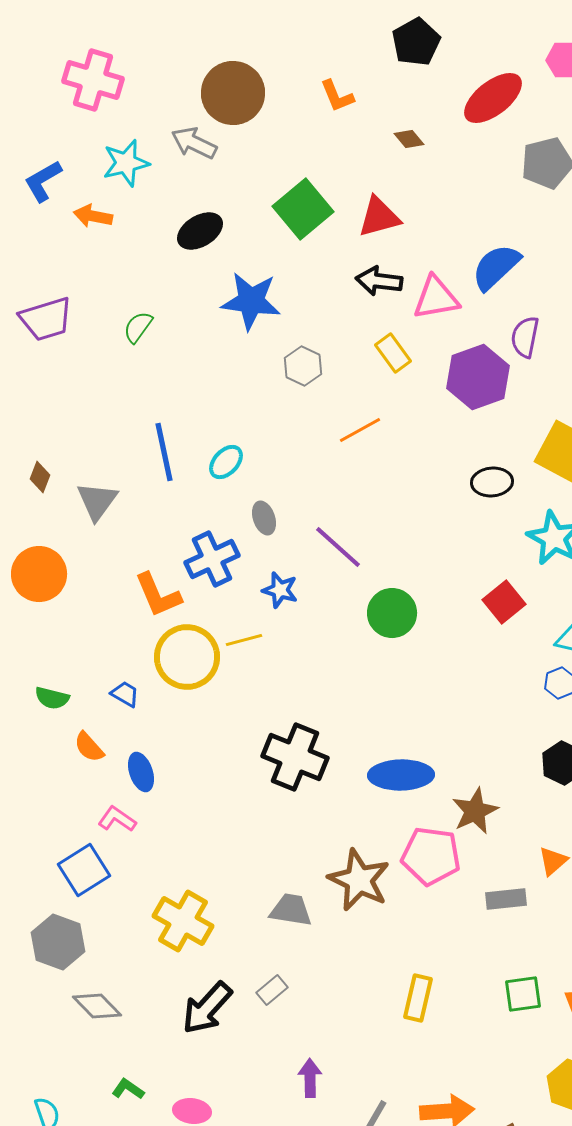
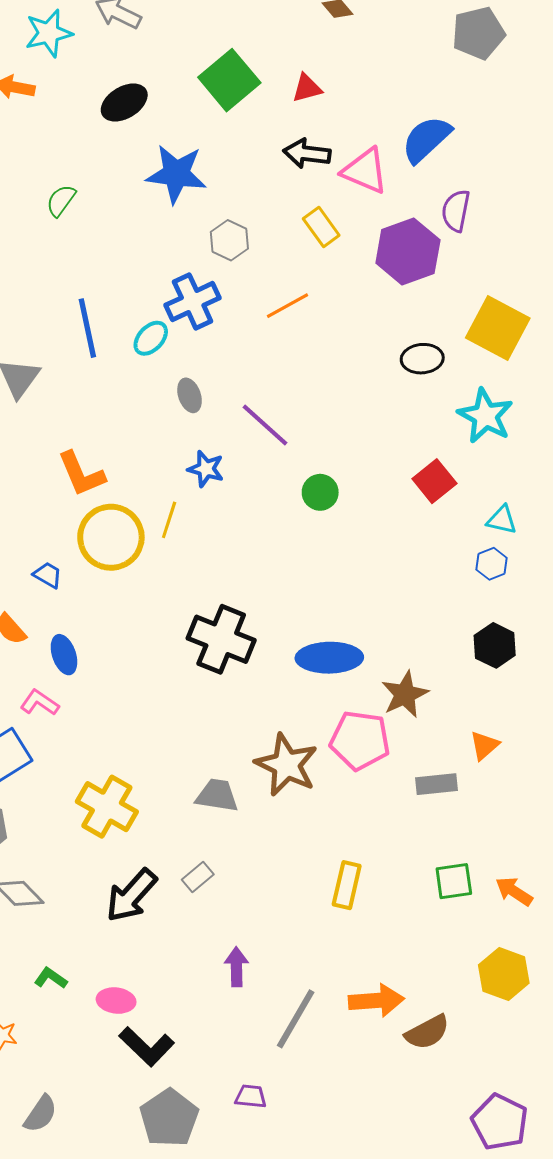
red triangle: (379, 217) -> (307, 88), size x0.7
pink triangle: (436, 298) -> (365, 171), turned 33
blue cross: (212, 559) -> (193, 301), moved
green circle: (392, 613) -> (320, 492), size x0.7
yellow line: (244, 640) -> (169, 520), turned -57

